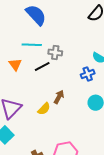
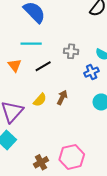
gray cross: (55, 52) -> (71, 51), moved
yellow semicircle: (44, 109) -> (40, 100), moved

